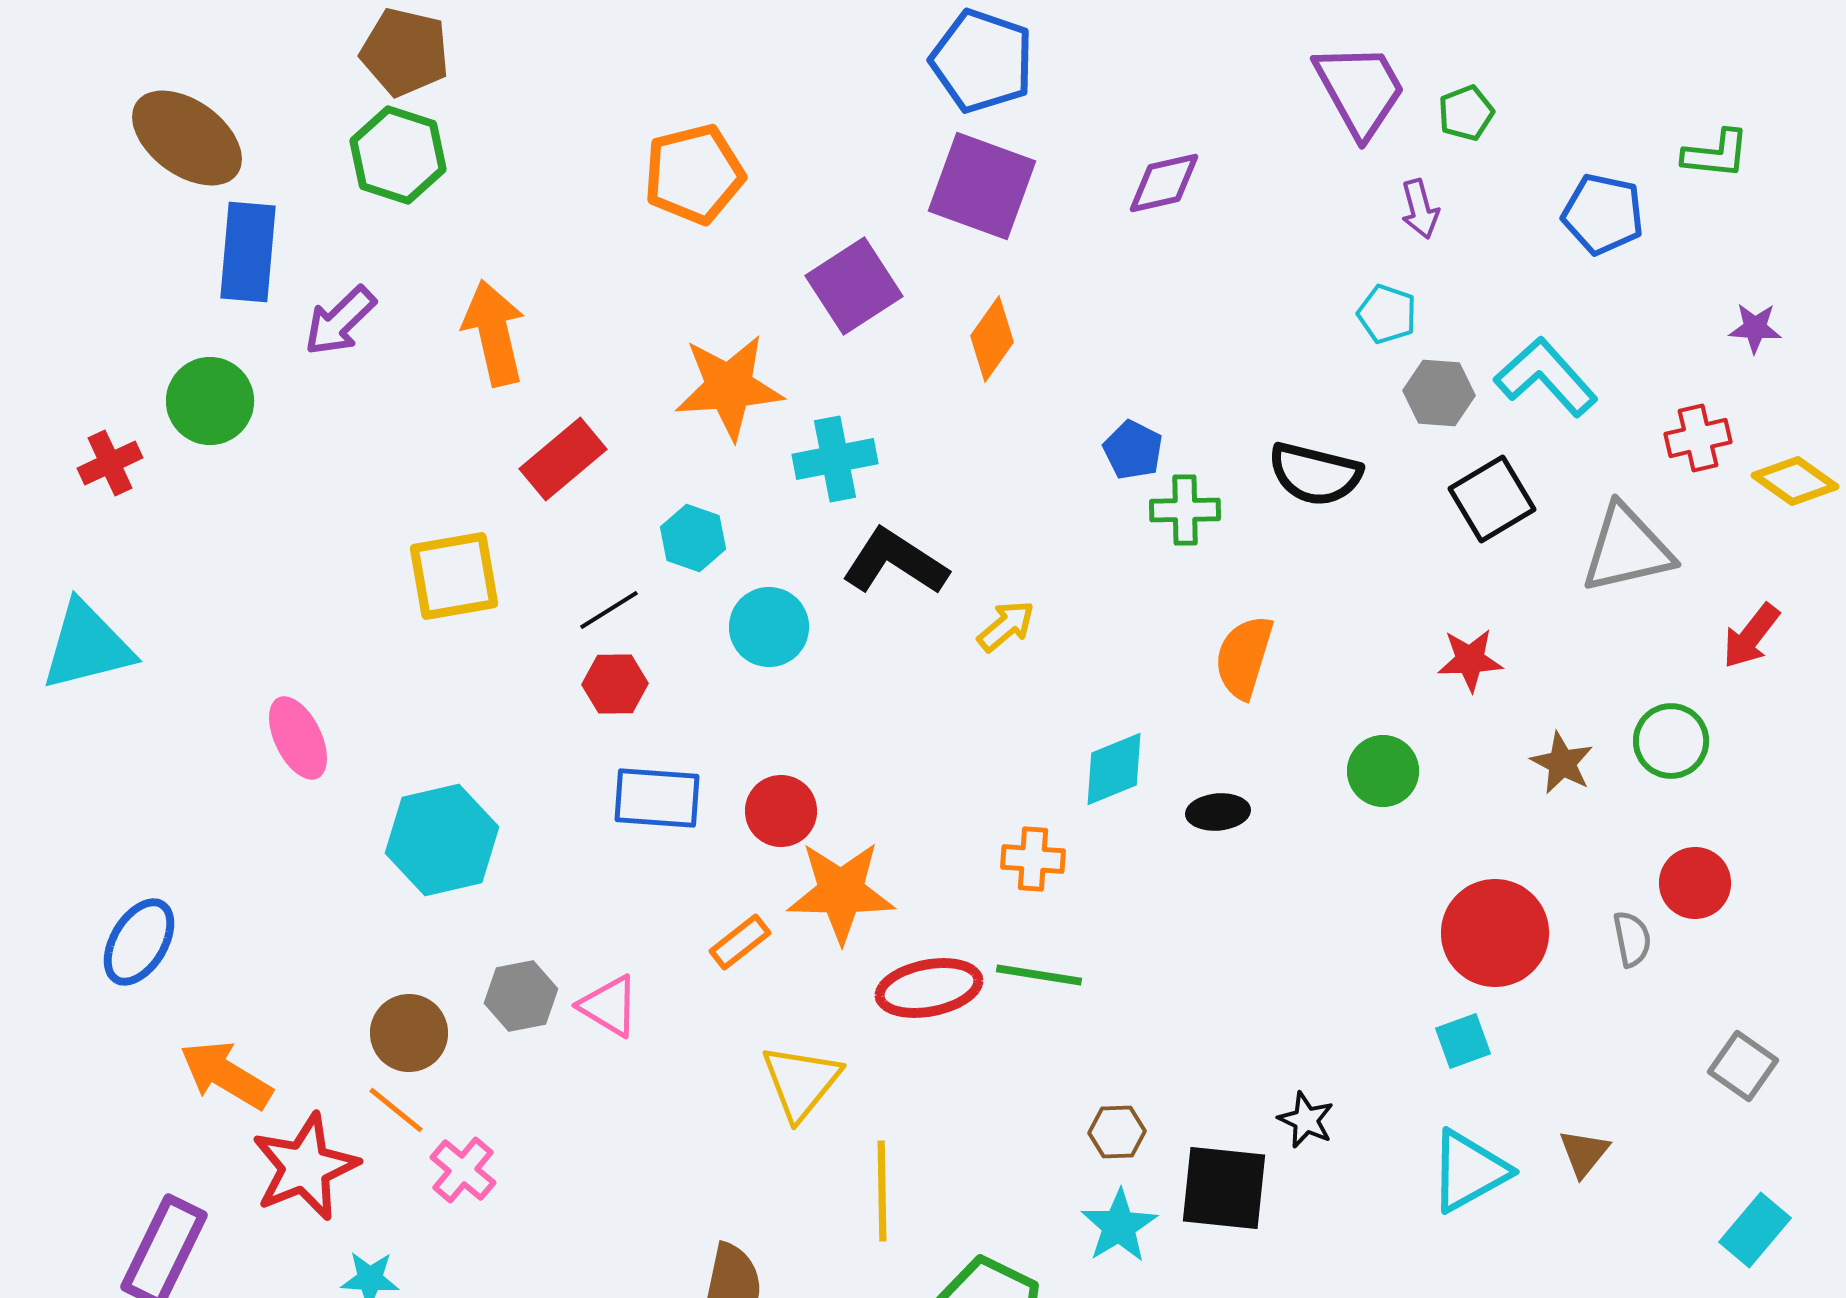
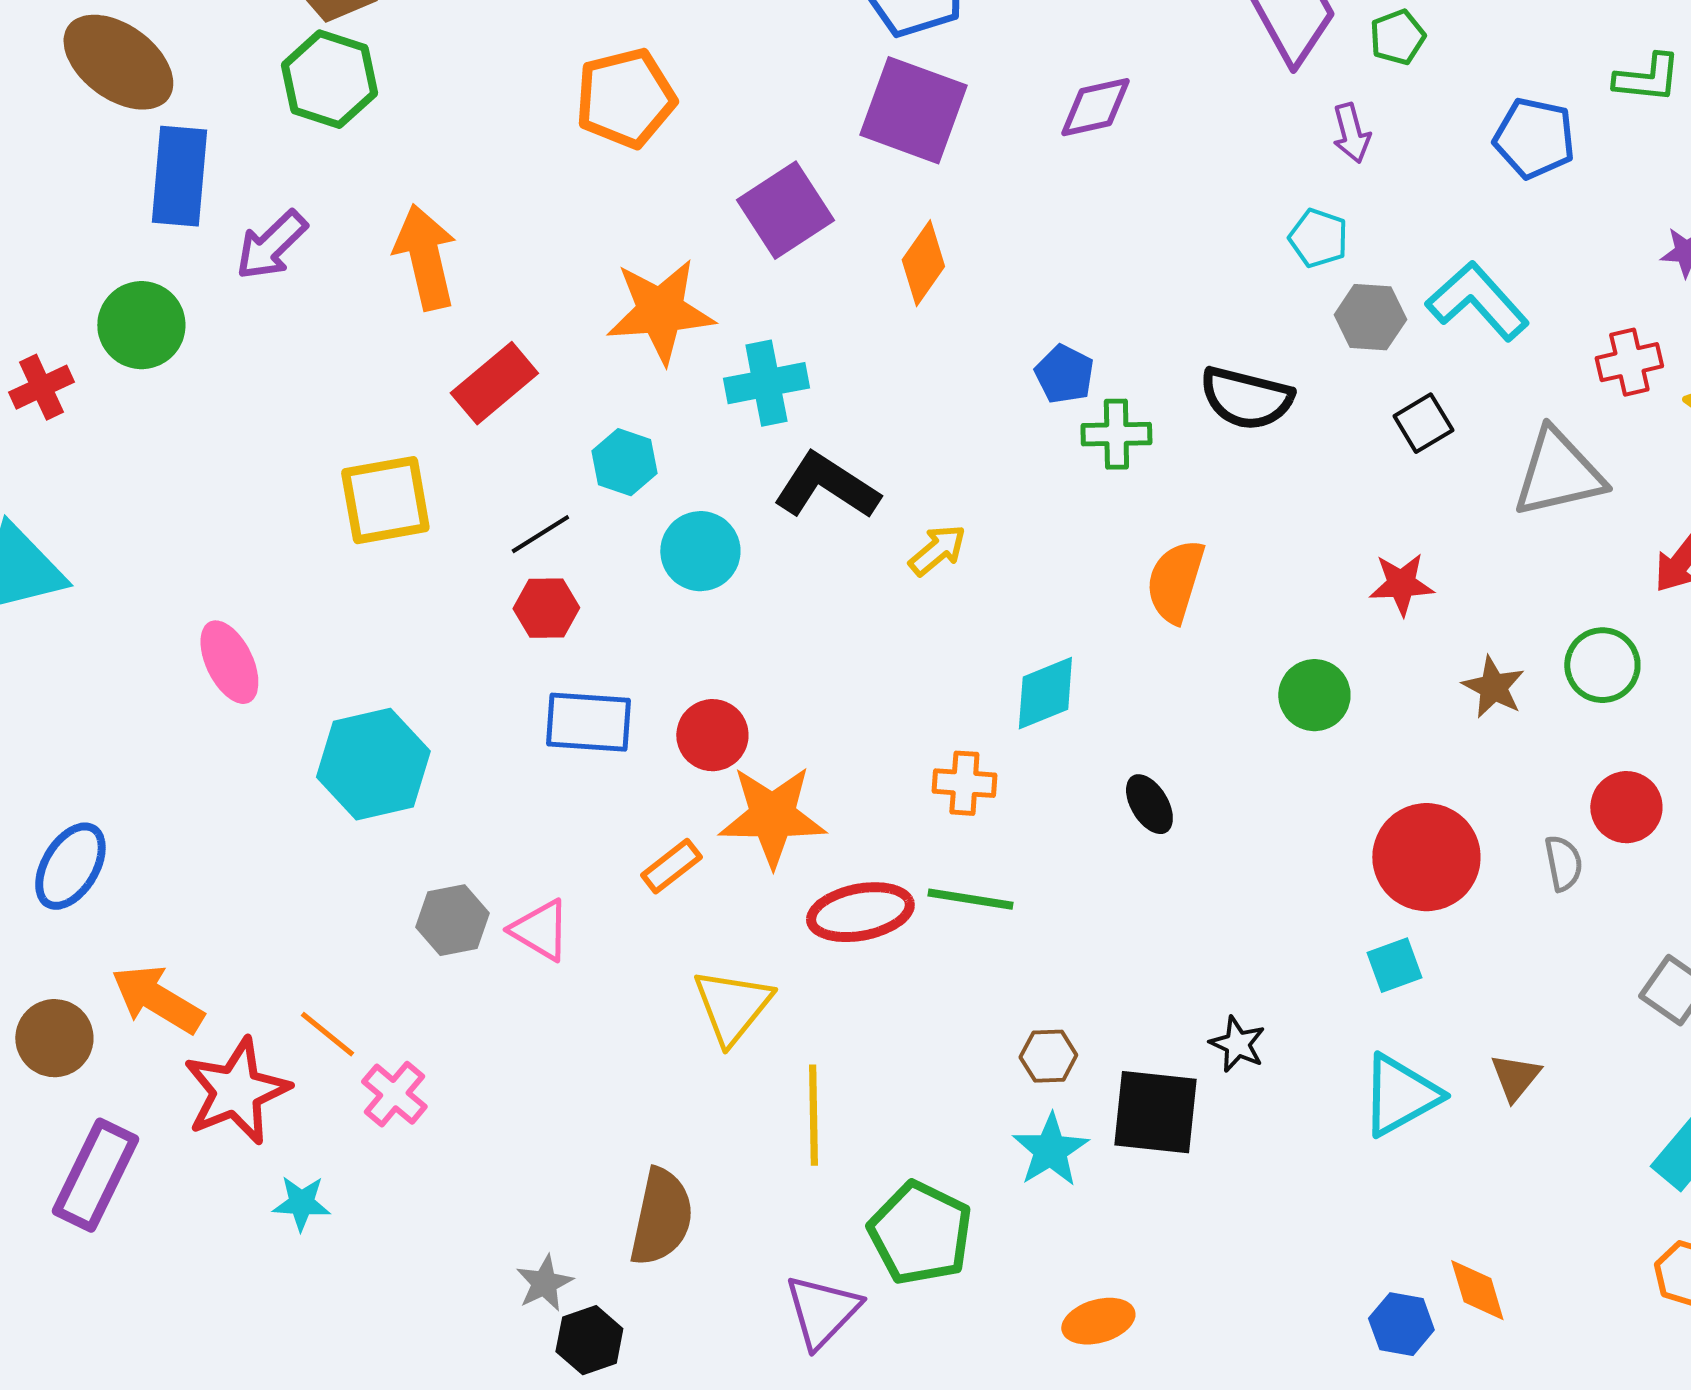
black square: (1492, 499) -> (1423, 423), size x0.7
black ellipse: (1218, 812) -> (1149, 804), moved, turned 64
brown circle: (409, 1033) -> (54, 1038), moved

